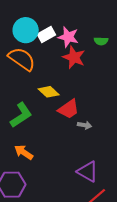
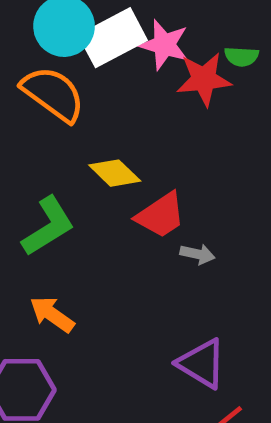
white rectangle: (46, 35) -> (113, 38), size x1.5
red star: (74, 57) -> (204, 79), moved, turned -30

